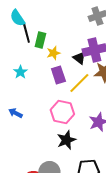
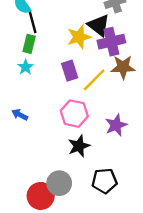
green rectangle: (40, 40) -> (29, 44), moved
yellow star: (53, 53) -> (79, 37), moved, size x1.5
black triangle: (79, 58) -> (99, 25), moved, size x1.5

